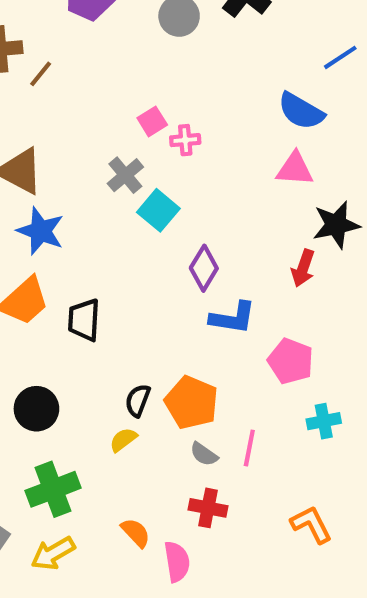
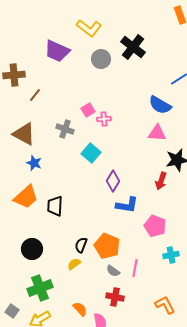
brown line: (41, 74) -> (35, 95), moved
gray cross: (125, 175) -> (65, 129), moved, turned -30
blue star: (41, 231) -> (34, 163), size x0.7

